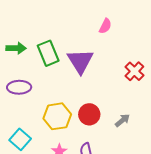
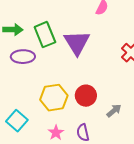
purple ellipse: (19, 87) -> (23, 57), moved
gray arrow: (122, 120) -> (114, 111), moved

